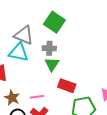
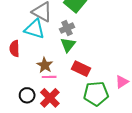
gray cross: (49, 48) -> (67, 28), turned -32
brown star: (12, 98) -> (45, 65), moved

